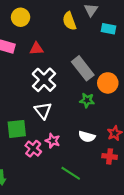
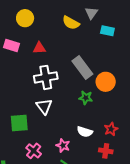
yellow semicircle: (69, 21) -> (71, 23), turned -42
white cross: (44, 80) -> (46, 77), turned 35
pink star: (53, 141) -> (63, 145), moved
pink cross: (33, 149) -> (34, 151), moved

